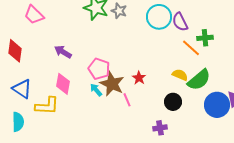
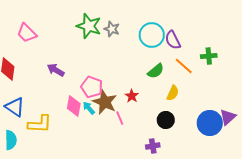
green cross: (205, 38) -> (209, 56), moved
yellow semicircle: (180, 75) -> (173, 93), turned 91
green semicircle: (199, 80) -> (156, 71), moved, size x0.7
pink diamond: (63, 84) -> (74, 106), moved

